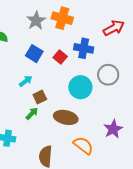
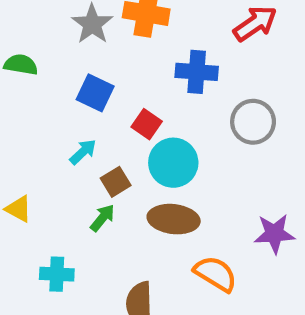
red square: (60, 57) -> (147, 124), moved
cyan circle: (80, 87) -> (173, 163), moved
purple star: (113, 129) -> (274, 234), turned 30

